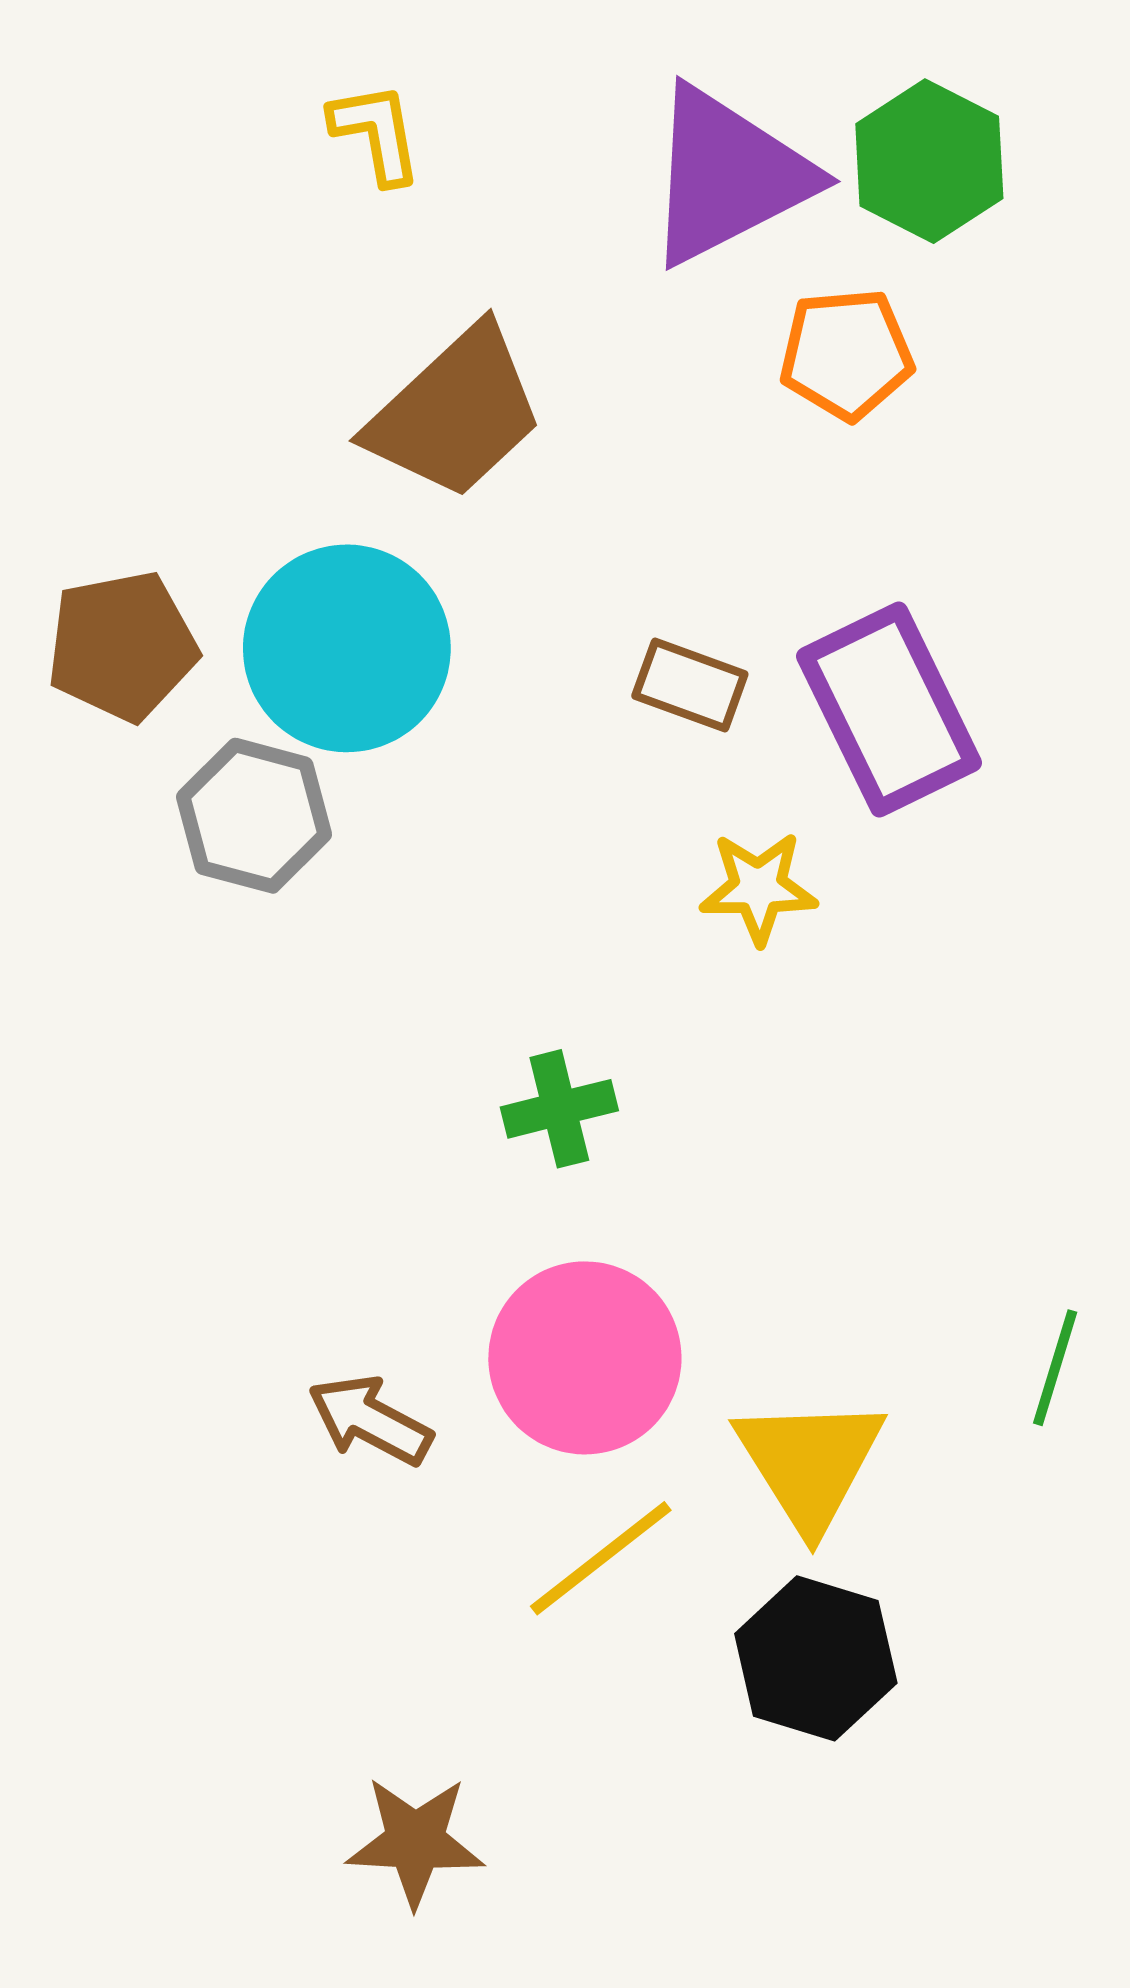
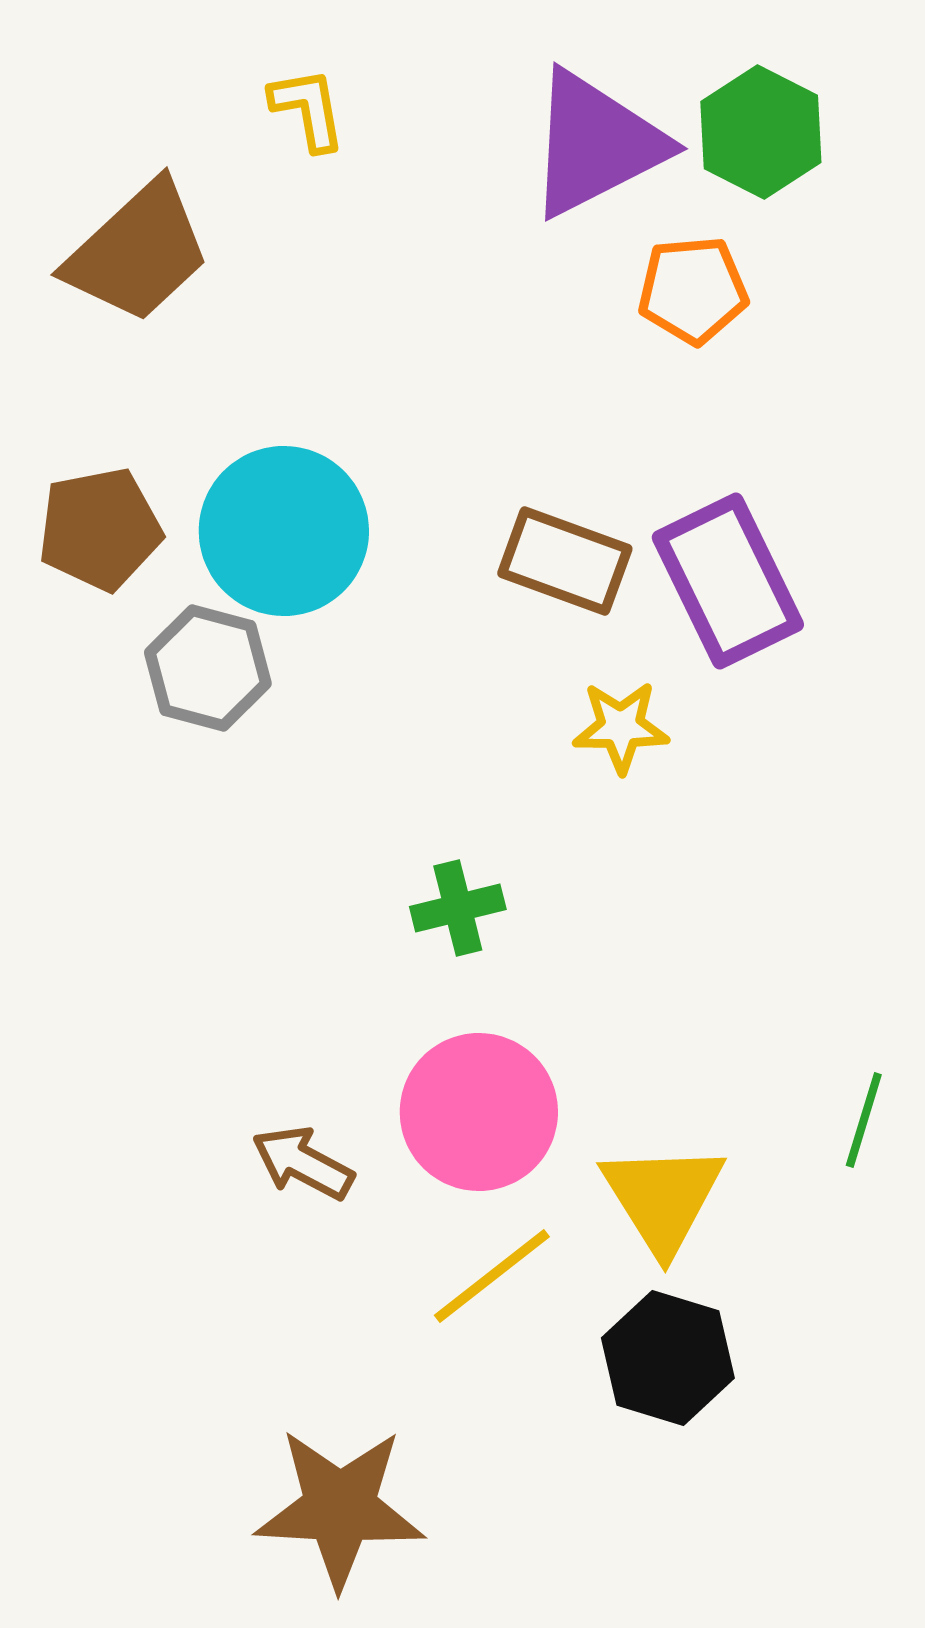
brown trapezoid: (456, 413) -> (138, 252), moved
brown rectangle: (690, 685) -> (565, 561), size x1.4
brown star: (415, 1842) -> (340, 1508), size x1.5

